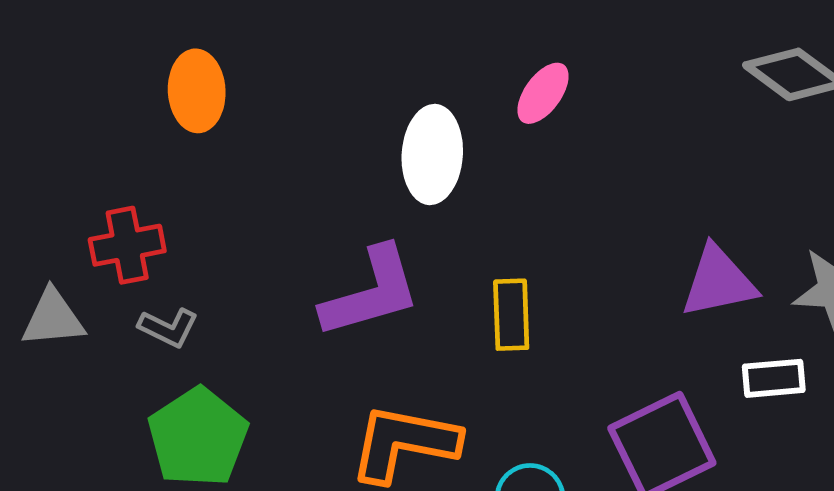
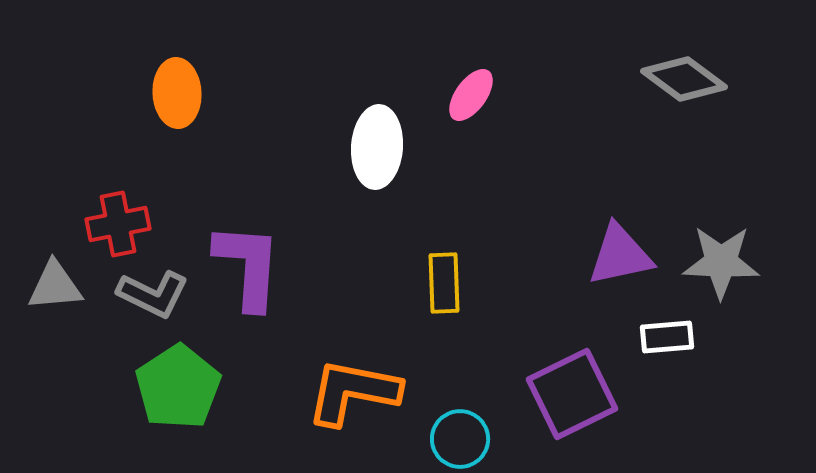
purple L-shape: (371, 292) -> (248, 266), moved, turned -70
gray L-shape: (168, 328) -> (153, 294), size x1.4

